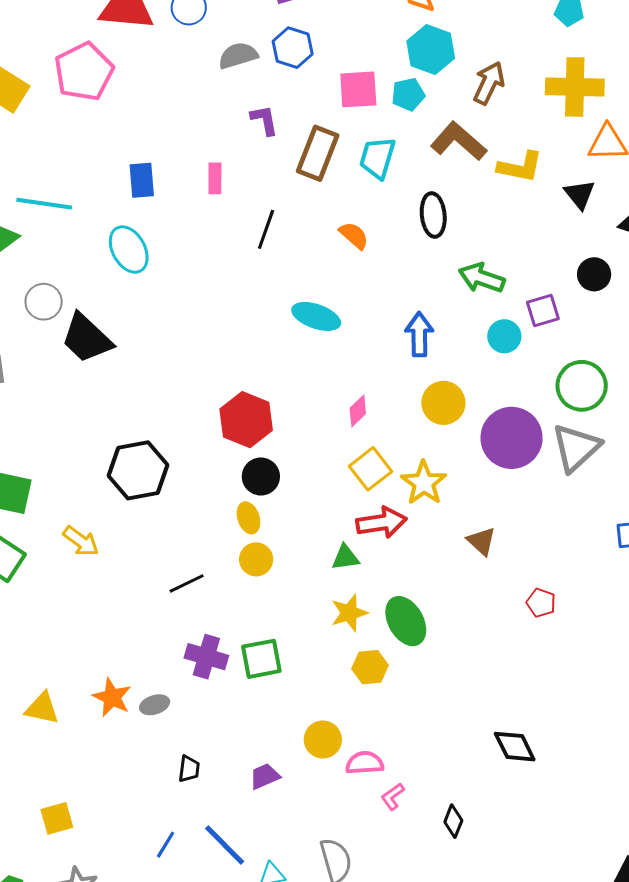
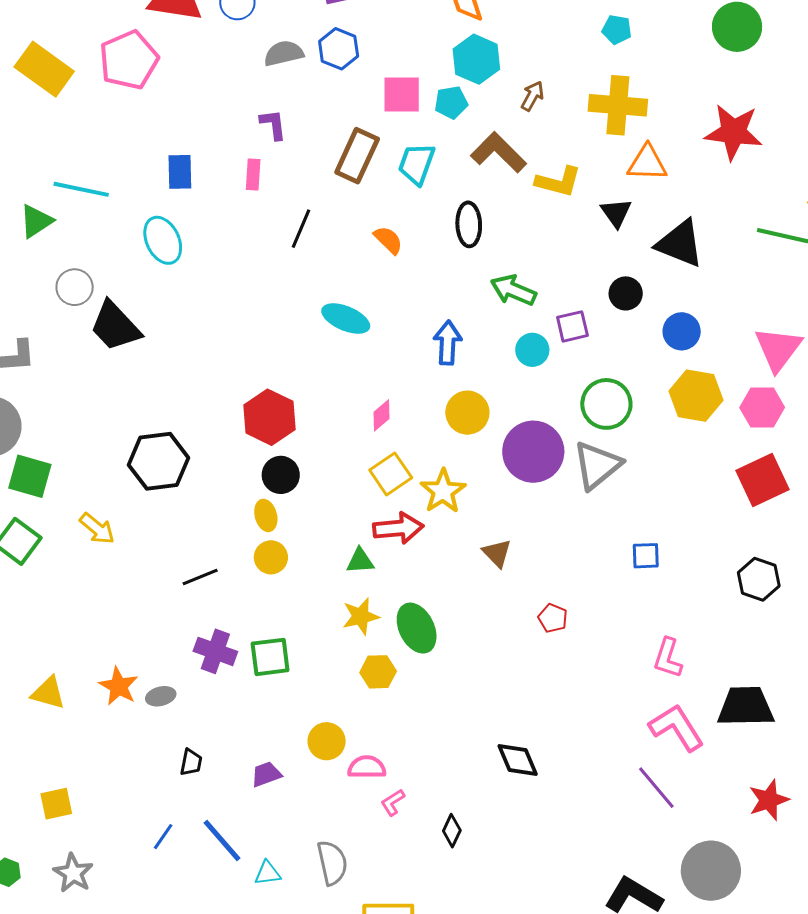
brown arrow: (489, 83) -> (532, 96), size x0.7
purple L-shape: (264, 120) -> (273, 125), moved

